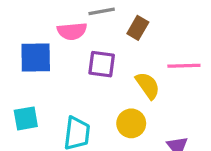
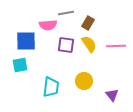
yellow semicircle: (148, 85) -> (89, 44), moved
cyan square: (26, 118) -> (20, 65), moved

